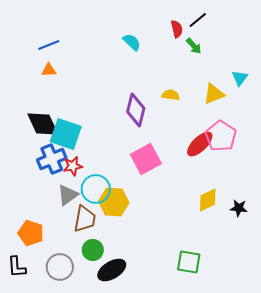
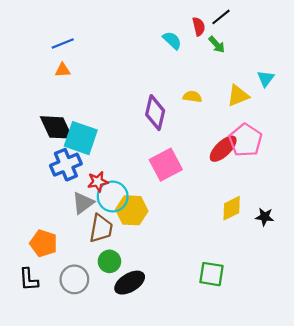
cyan semicircle: (132, 42) -> (172, 40), moved
red star: (73, 166) -> (98, 182), moved

